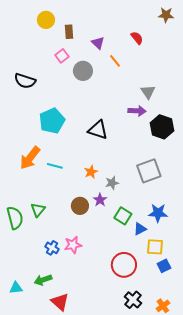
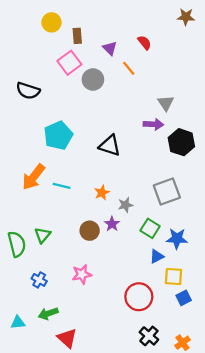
red semicircle: (137, 38) -> (144, 43), moved
pink square: (62, 56) -> (69, 63), size x1.5
green square: (123, 216) -> (150, 228), moved
blue cross: (52, 248) -> (39, 280), moved

